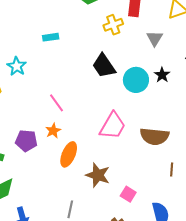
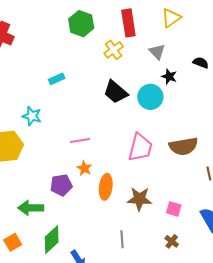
black star: (162, 75) -> (169, 77), moved
pink line: (56, 103) -> (80, 141), turned -48

